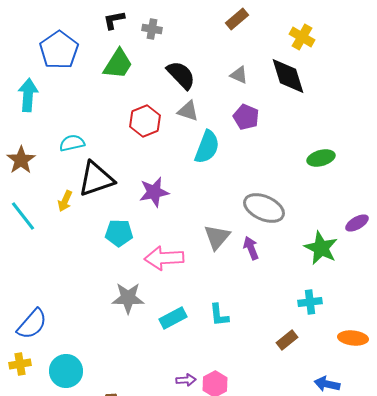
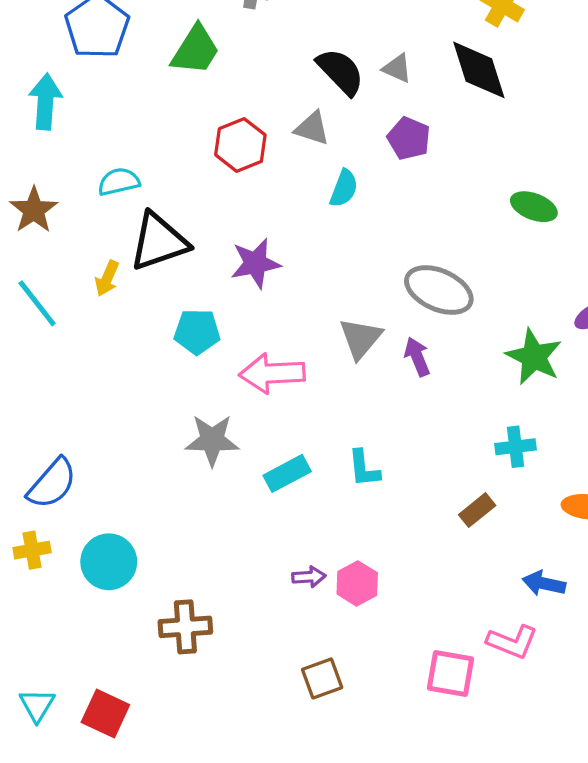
black semicircle: (181, 75) -> (340, 72), moved
cyan semicircle: (207, 147) -> (344, 188), size x0.7
green ellipse: (321, 158) -> (534, 207), turned 36

